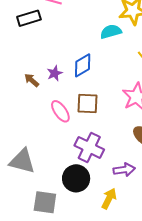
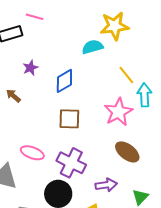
purple star: (55, 73) -> (30, 68), moved
pink ellipse: (60, 111) -> (32, 153), moved, turned -35

